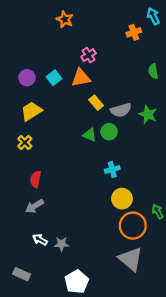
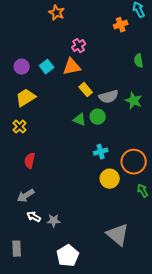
gray arrow: (35, 206) -> (26, 196), moved
orange circle: (133, 226) -> (134, 162), moved
gray rectangle: (22, 274) -> (17, 249), turned 63

